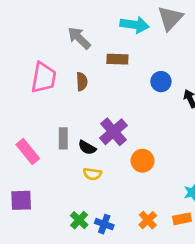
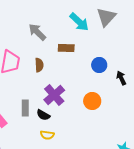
cyan arrow: (135, 25) -> (79, 22), turned 35
purple cross: (113, 132) -> (54, 95), moved
orange circle: (142, 161) -> (92, 101), moved

